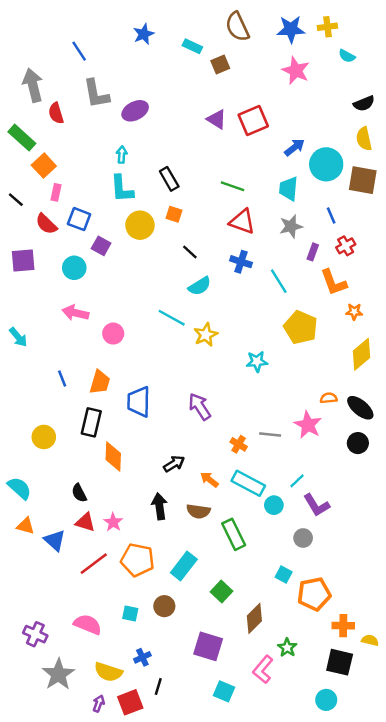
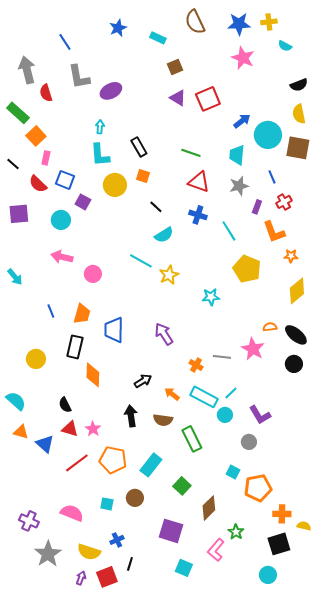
brown square: (220, 65) -> (175, 67), moved
cyan line: (297, 481) -> (231, 393), moved
black square: (340, 662) -> (279, 544), turned -30

